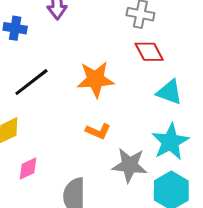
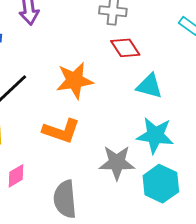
orange L-shape: (98, 131) -> (61, 131), moved, size x1.5
cyan star: (170, 142) -> (155, 135), turned -30

